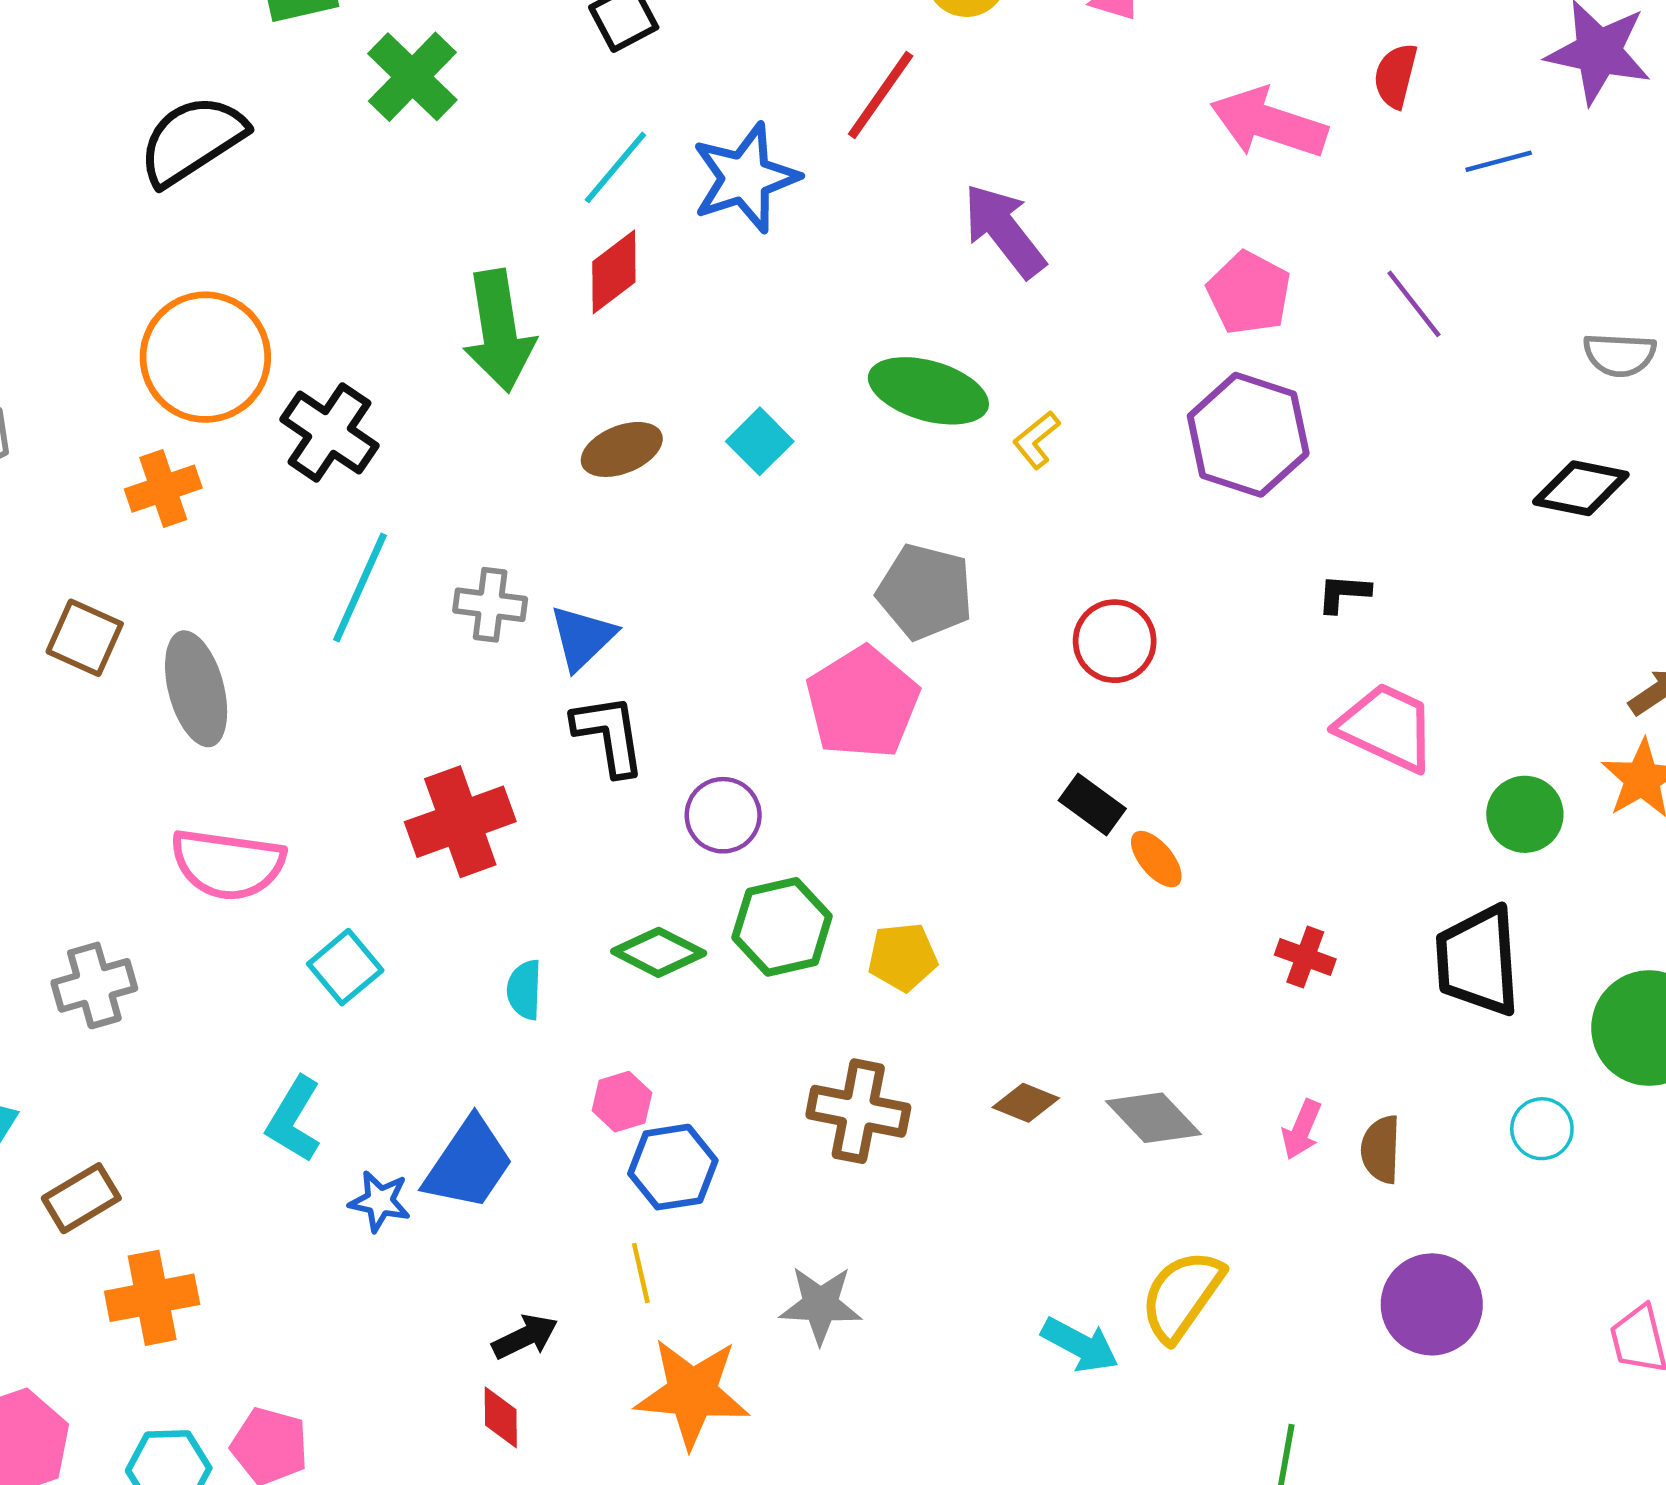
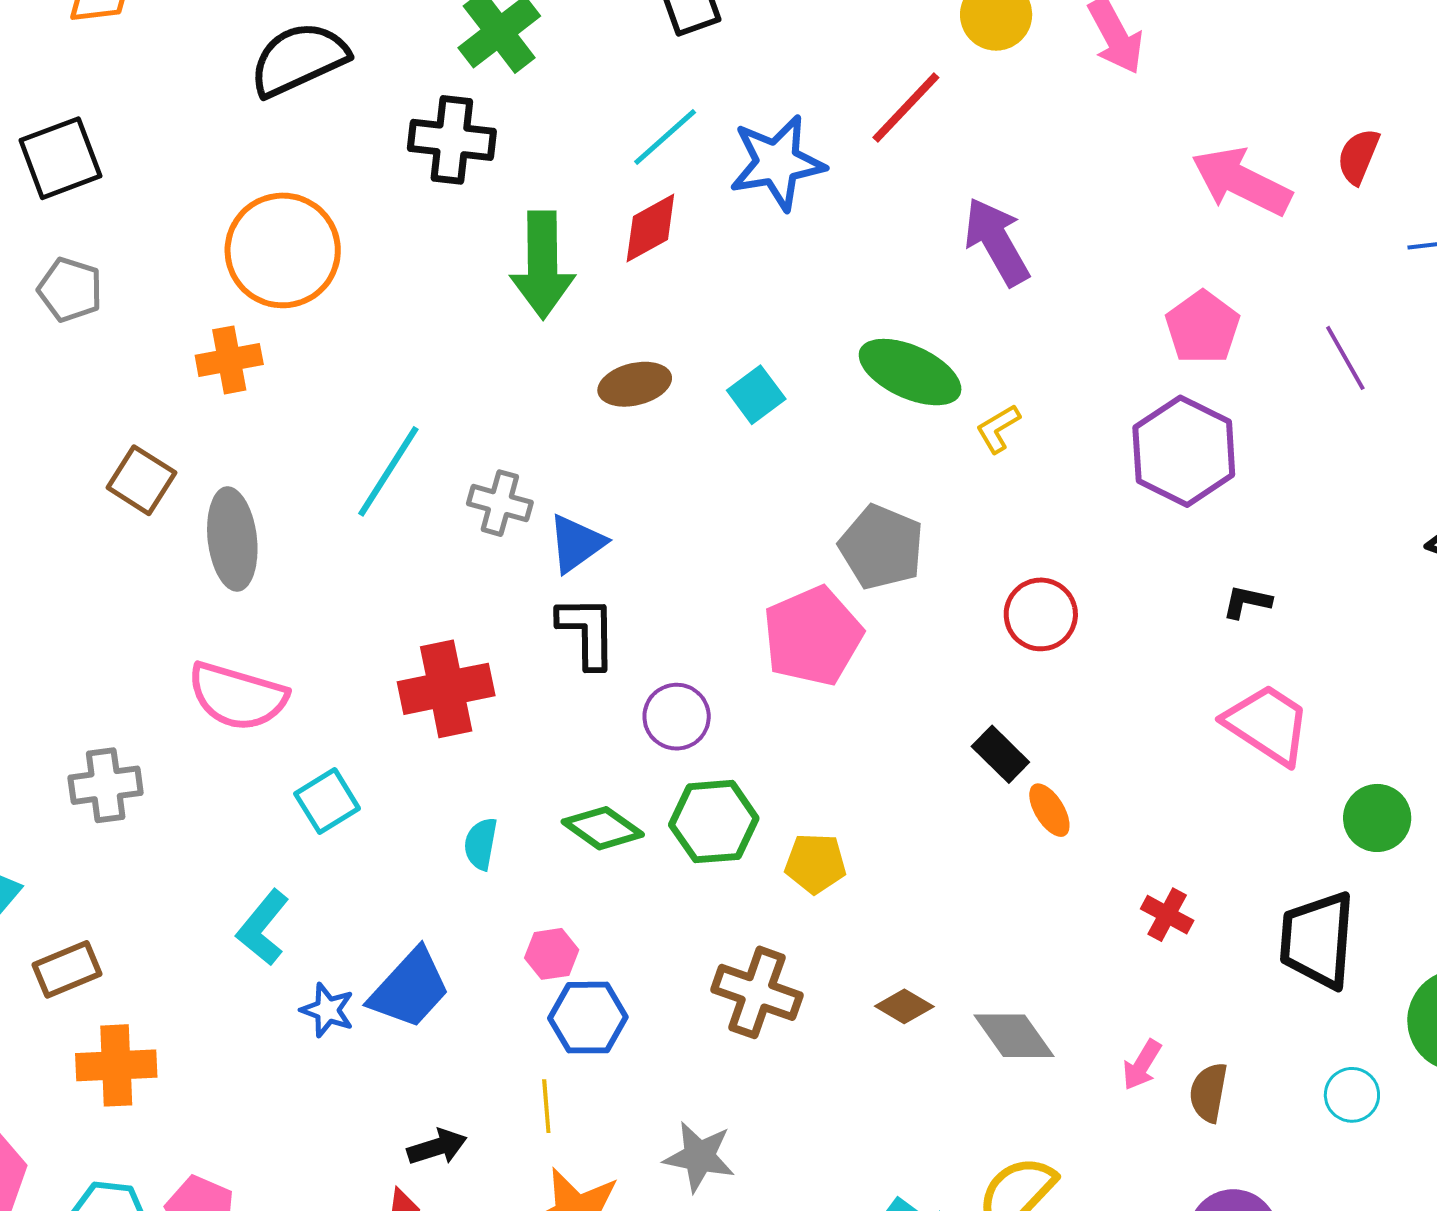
black cross: (329, 433) -> (452, 140), moved, turned -36

